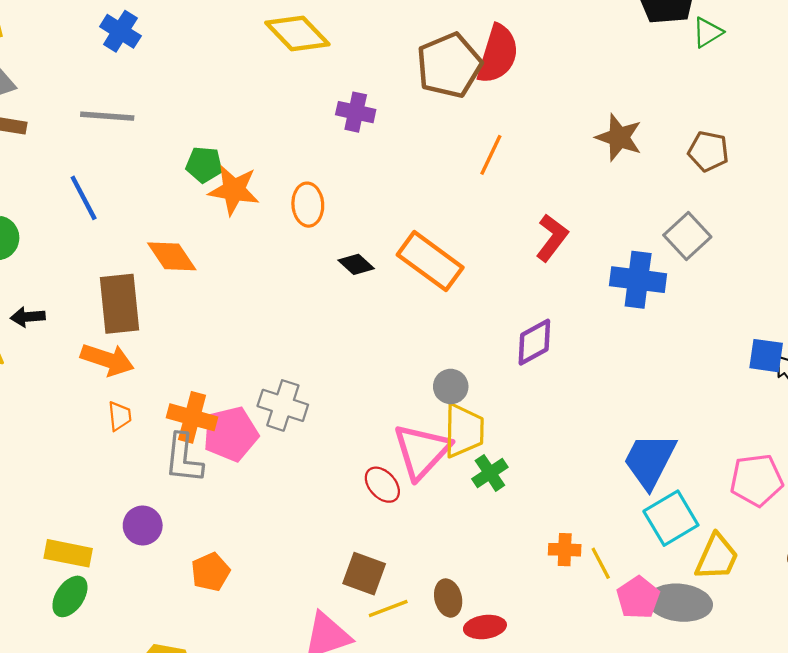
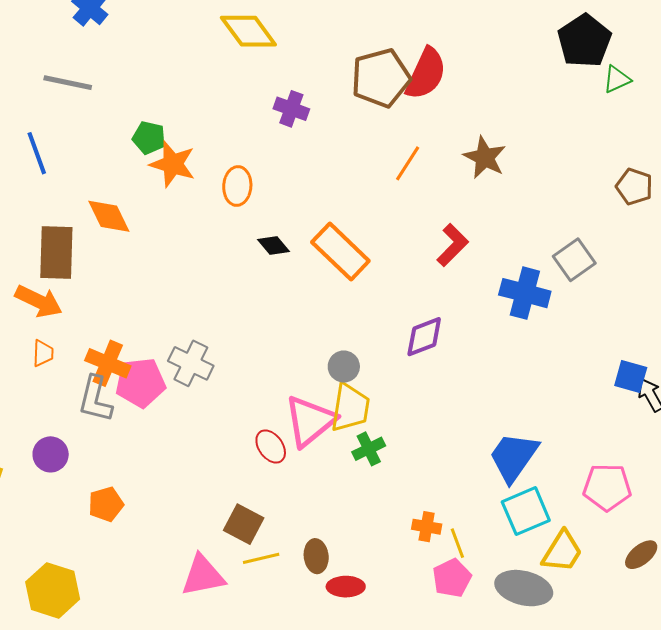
brown star: (619, 137) -> (485, 157), moved
brown pentagon: (708, 151) -> (634, 187), moved
pink pentagon: (638, 598) -> (452, 578), moved

